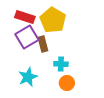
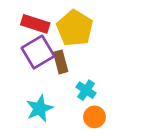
cyan cross: (61, 64) -> (86, 90), turned 32

